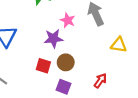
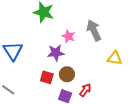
red arrow: (100, 81) -> (85, 90), moved

